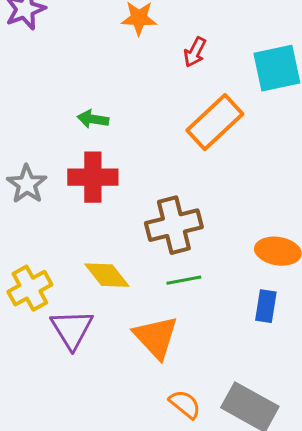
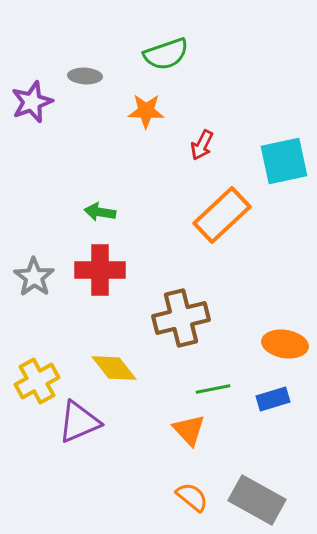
green line: (184, 280) -> (213, 389), moved
blue rectangle: (266, 306) -> (273, 399), turned 64
purple triangle: (72, 329) -> (79, 422), turned 39
orange triangle: (156, 337) -> (189, 430), moved, size x0.7

